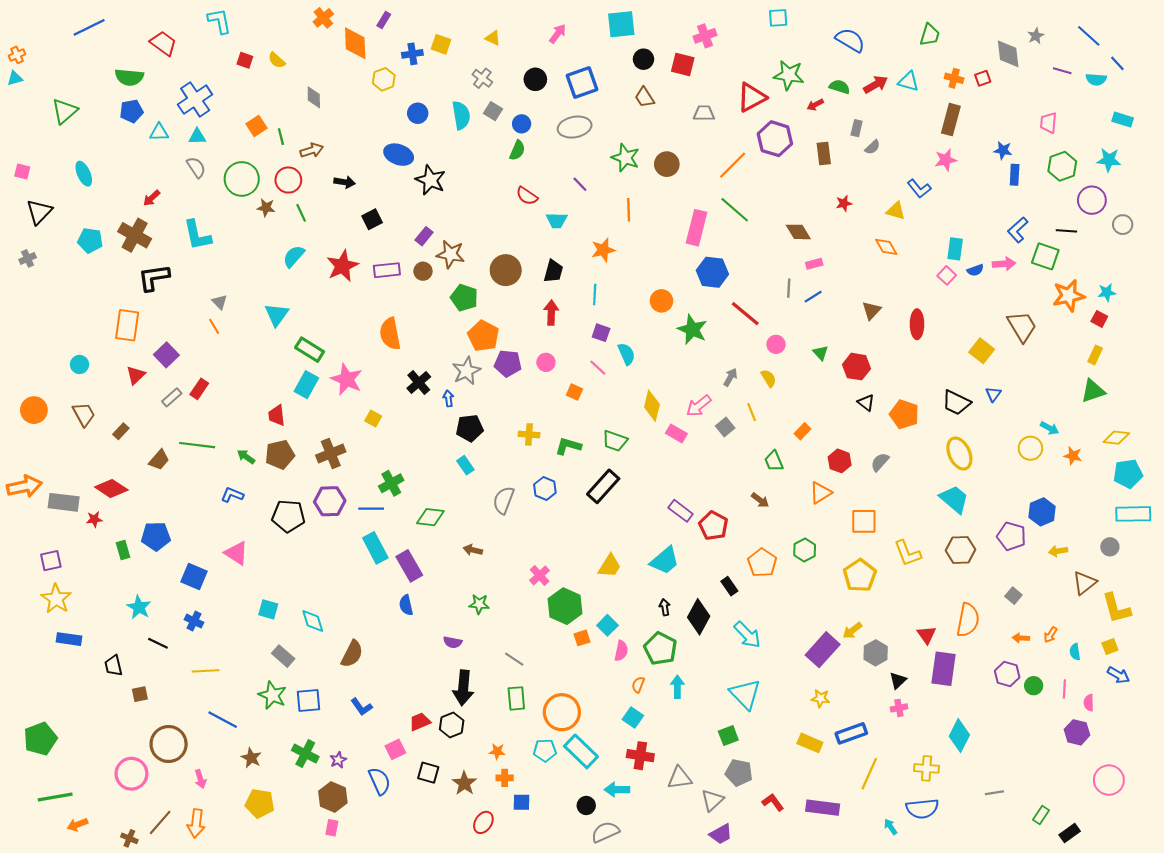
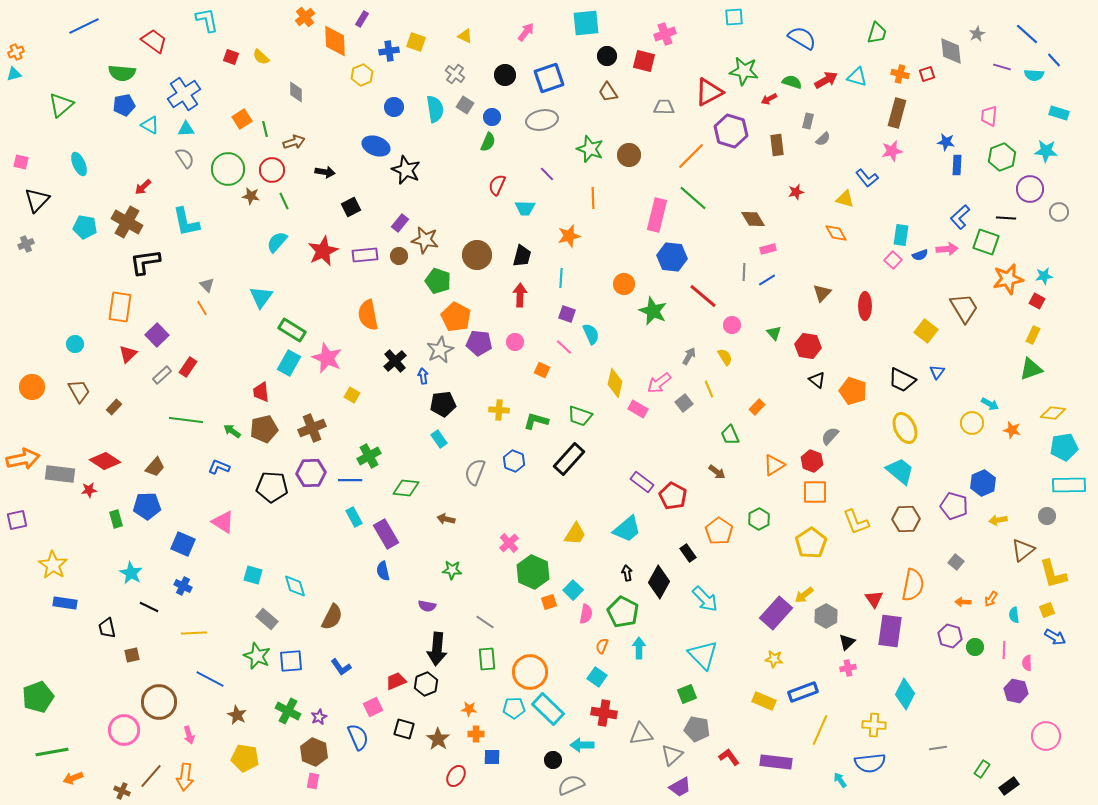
cyan triangle: (159, 132) -> (150, 125), turned 30
red semicircle: (527, 196) -> (497, 185), turned 80
brown trapezoid: (159, 460) -> (155, 467), moved
red hexagon: (840, 461) -> (812, 461), moved
cyan rectangle: (375, 548) -> (354, 517), size x0.7
purple square: (51, 561) -> (17, 520), moved

